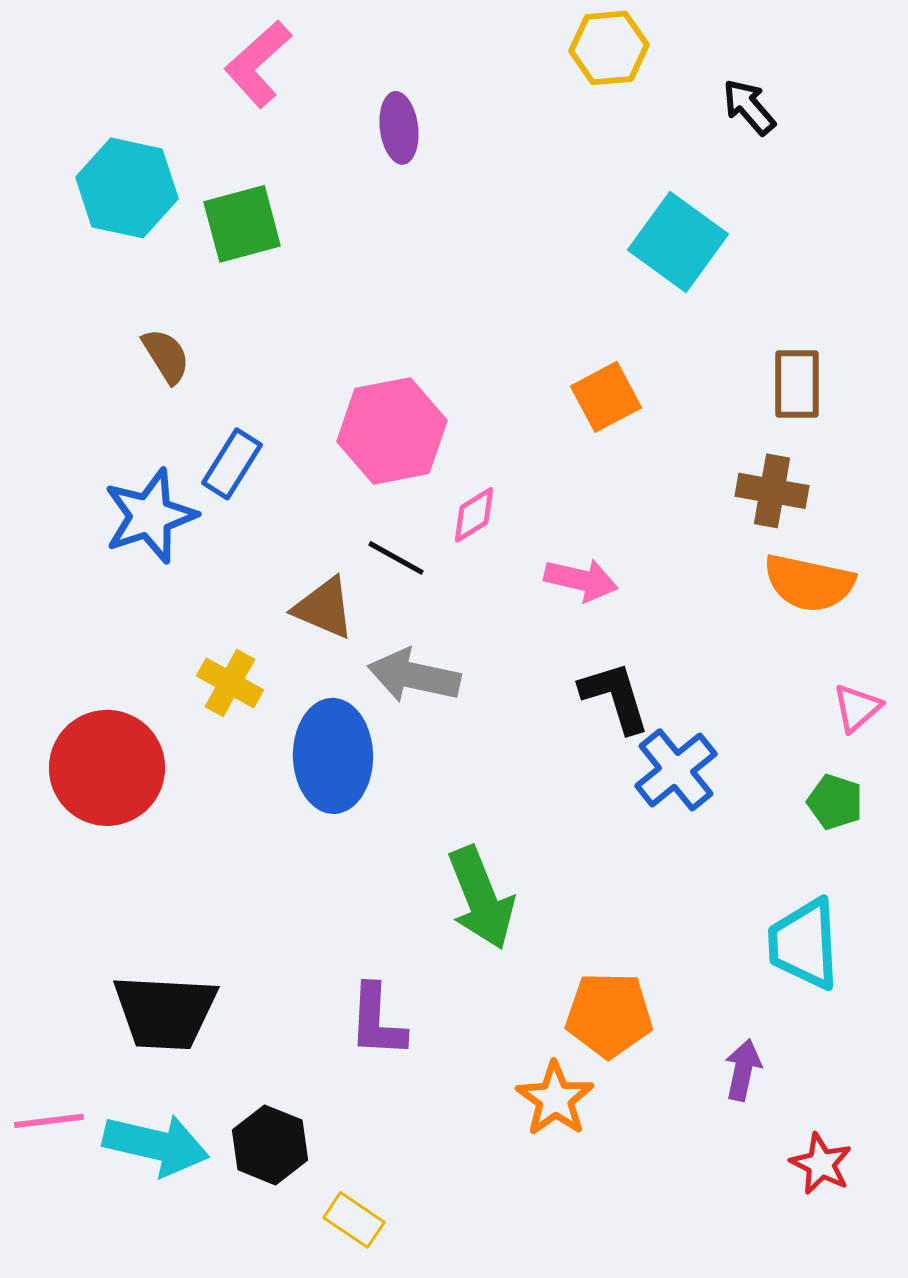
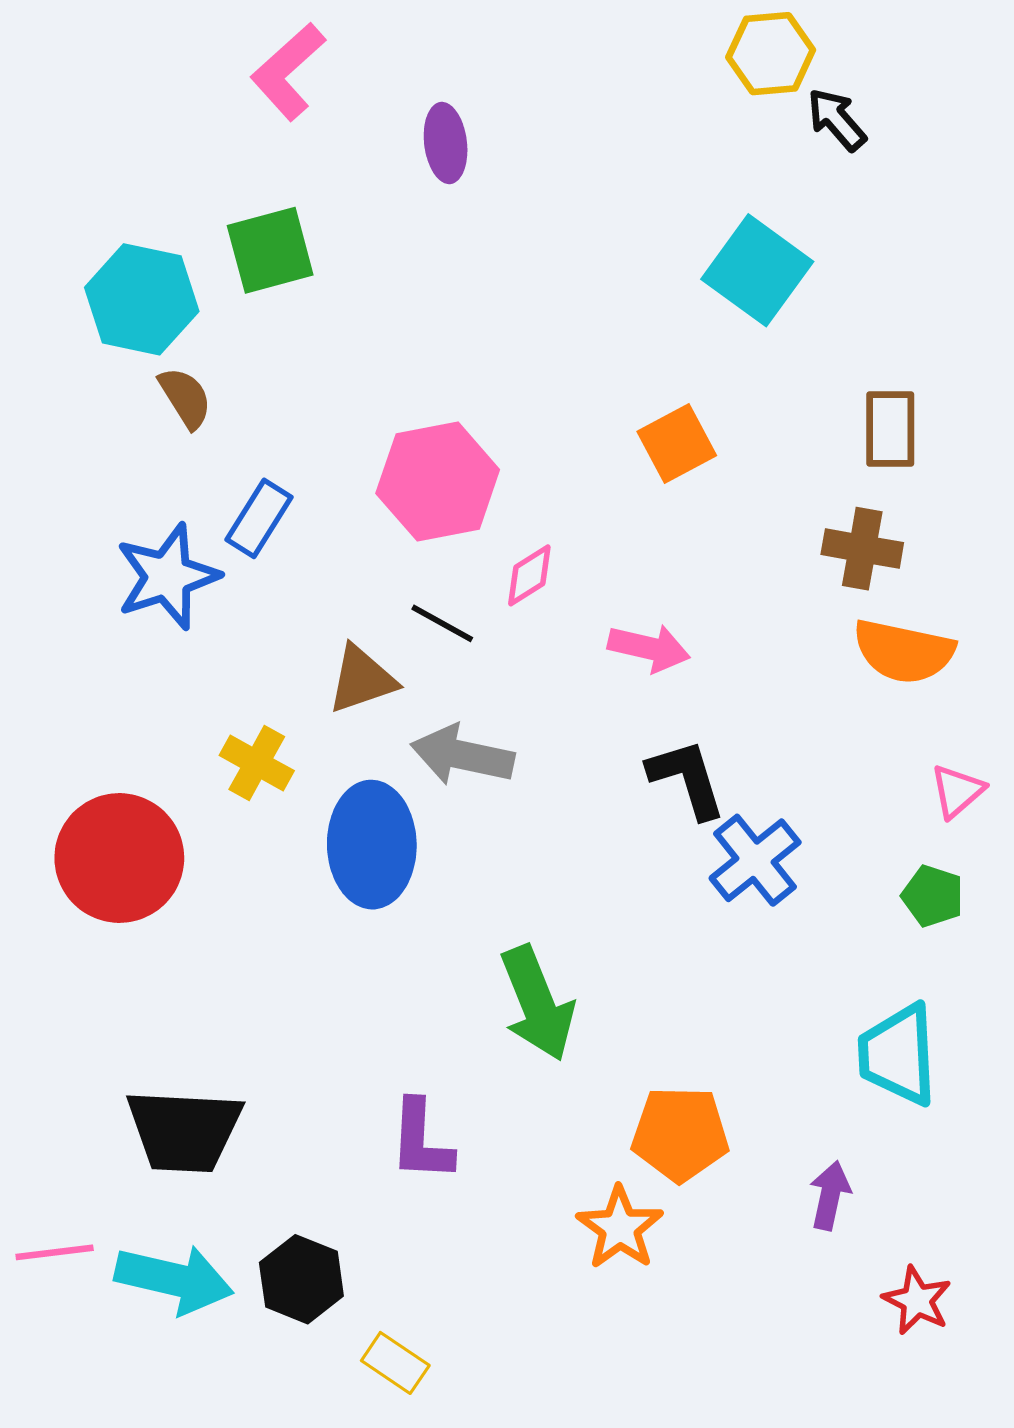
yellow hexagon: (609, 48) -> (771, 54), moved
cyan hexagon: (127, 188) -> (142, 299), moved
brown triangle: (324, 608) -> (362, 679), turned -42

